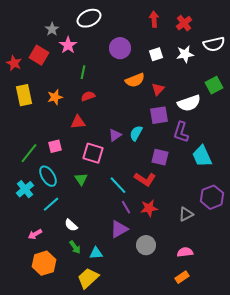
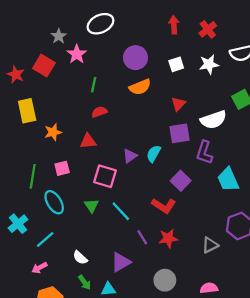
orange semicircle: (135, 80) -> (140, 87), moved
orange star: (55, 97) -> (53, 132), moved
green line: (29, 153) -> (33, 176), turned -30
purple square: (160, 157) -> (181, 181), turned 30
cyan line: (118, 185) -> (121, 211), moved
cyan cross: (25, 189) -> (18, 224), moved
cyan line: (51, 204) -> (45, 240), moved
purple triangle: (119, 229) -> (121, 262), moved

